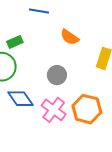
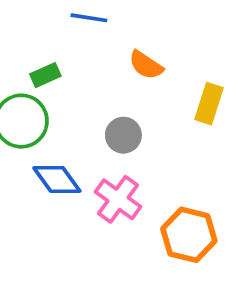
orange hexagon: (87, 109) -> (189, 235), moved

